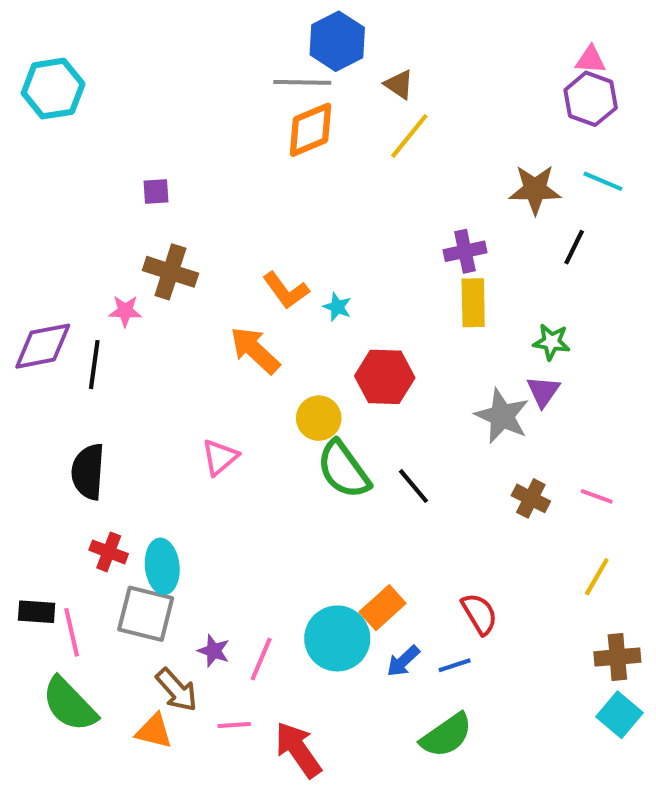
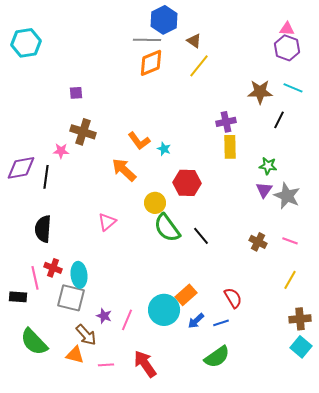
gray star: (502, 416) -> (287, 196), moved
pink line: (72, 632) -> (35, 278), moved
pink line: (234, 725) -> (106, 365), moved

